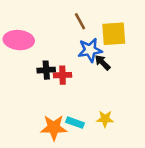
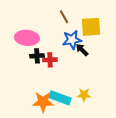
pink ellipse: (19, 40) -> (27, 38), moved
cyan rectangle: (75, 123) -> (60, 98), size x1.5

